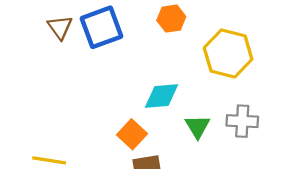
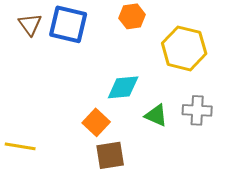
blue square: (101, 27) -> (68, 24), turned 33
green triangle: (198, 127) -> (156, 115), turned -35

